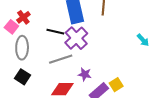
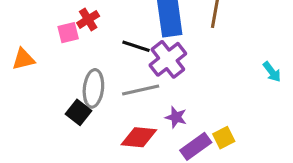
pink square: (11, 27) -> (68, 33), turned 32
gray ellipse: (22, 48) -> (93, 88), moved

